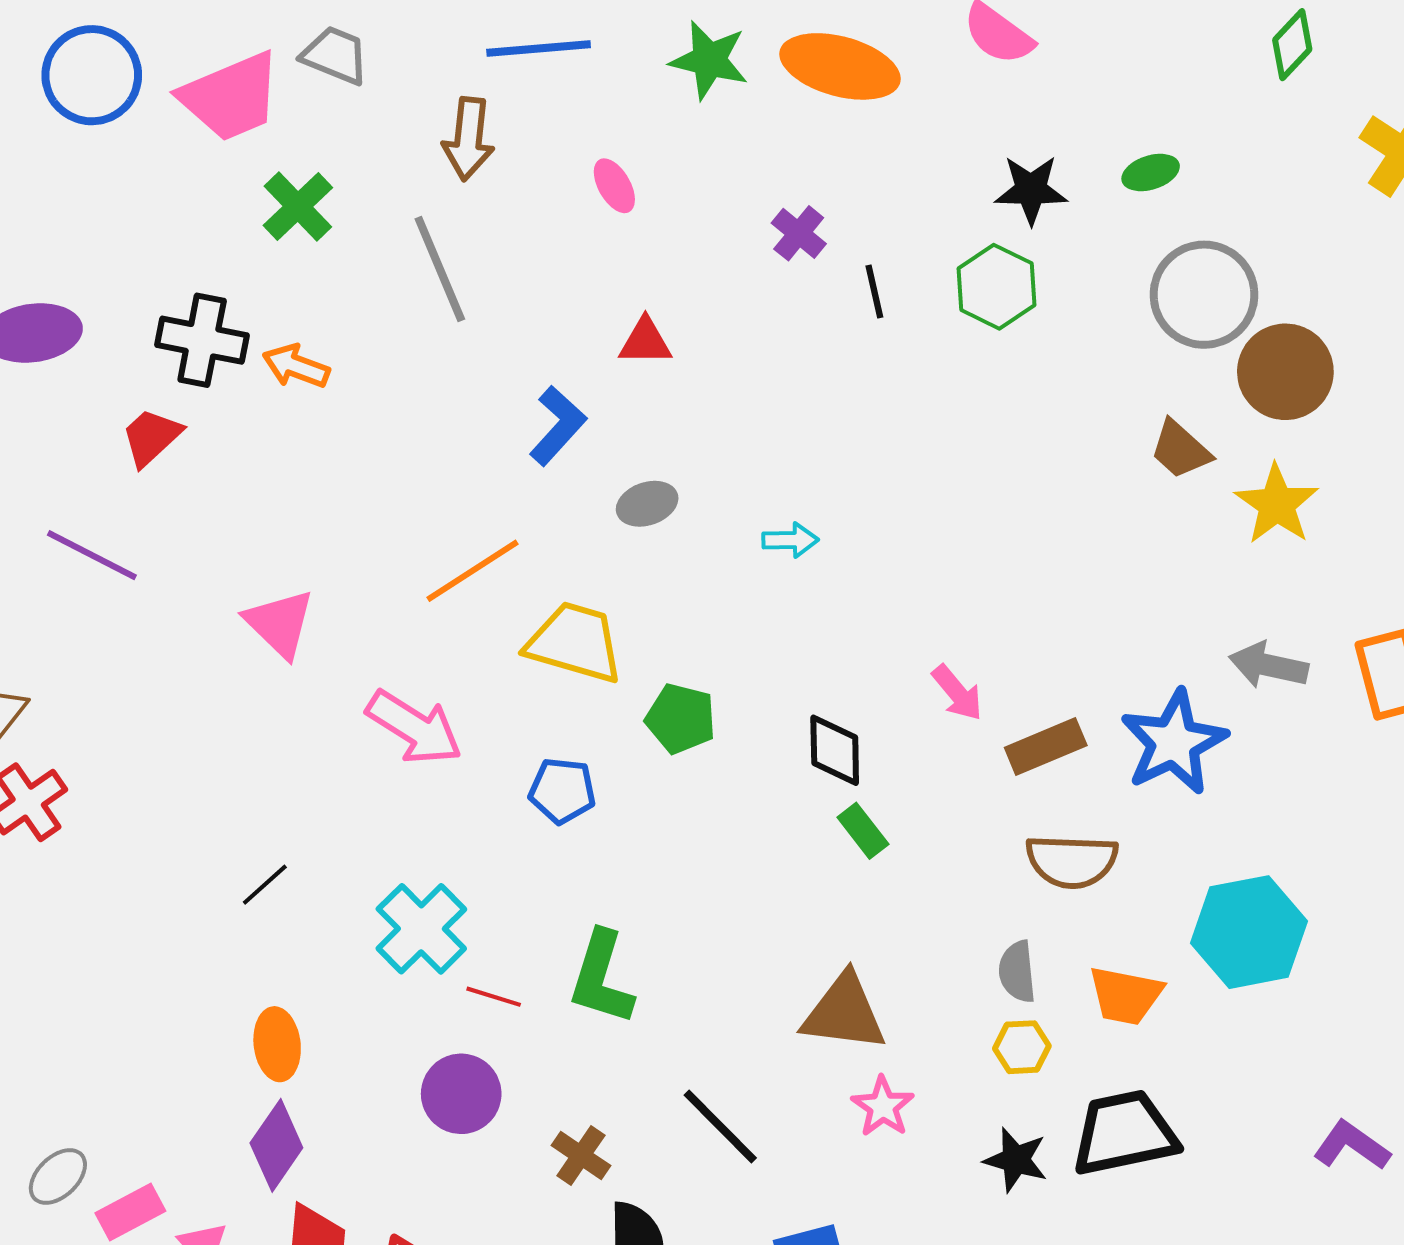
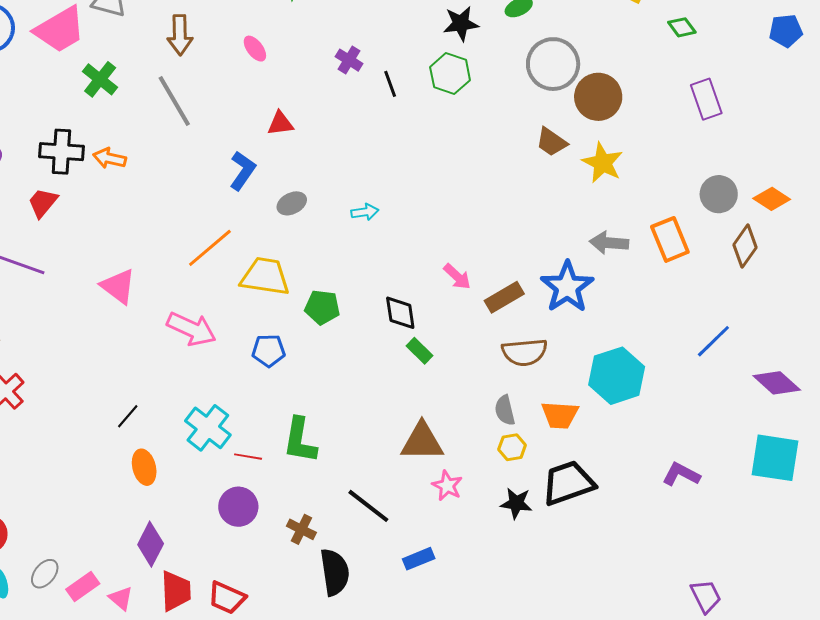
orange ellipse: (277, 1044) -> (144, 467), moved

